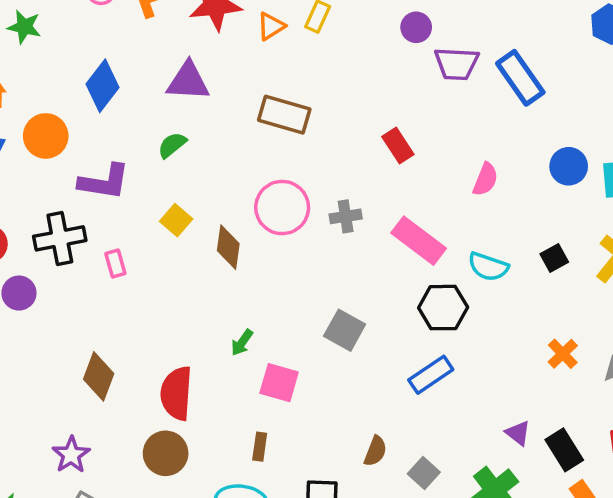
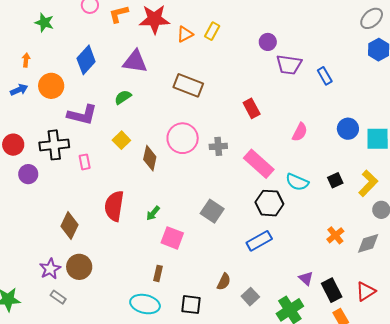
blue rectangle: (520, 78) -> (325, 76), size x0.6
red semicircle: (176, 393) -> (114, 206), moved
brown circle: (166, 453) -> (79, 267), moved

